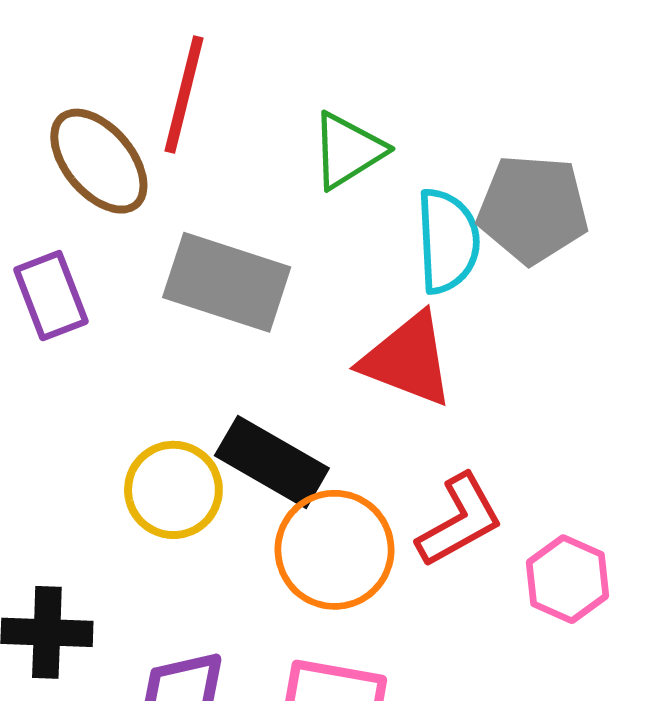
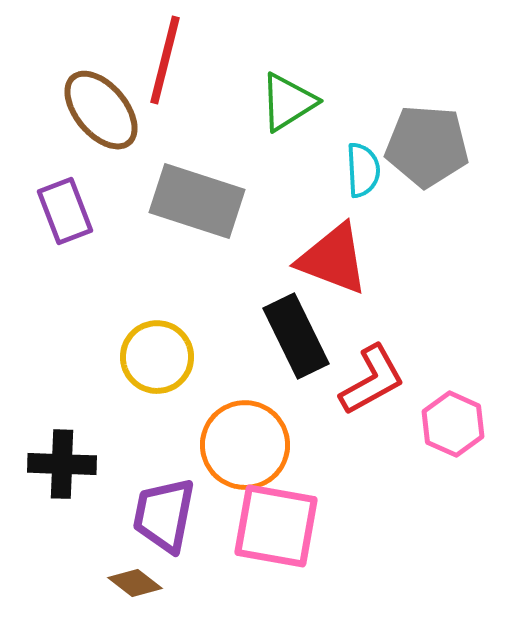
cyan semicircle: (448, 241) -> (363, 170), size x0.7
black rectangle: (272, 462) -> (296, 336), moved, turned 34
orange circle: (335, 550) -> (245, 445), moved

